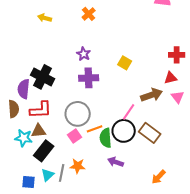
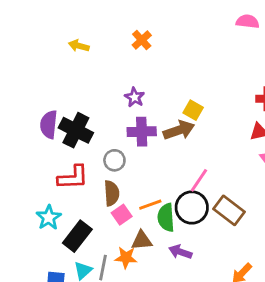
purple semicircle: (24, 89) -> (49, 125), moved
brown arrow: (152, 95) -> (179, 130), moved
brown semicircle: (14, 109) -> (112, 193), moved
gray circle: (78, 114) -> (114, 160), moved, size x0.6
brown triangle: (39, 131) -> (142, 240), moved
cyan star: (24, 138) -> (49, 218), turned 30

